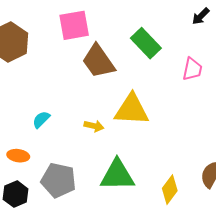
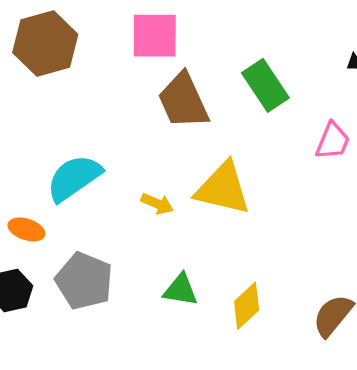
cyan semicircle: (41, 120) -> (74, 178), size x1.8
green triangle: (117, 175) -> (181, 290), size x0.6
yellow diamond: (170, 190) -> (247, 306), moved

